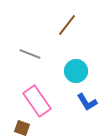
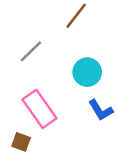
gray line: (30, 54) -> (31, 51), turned -65

